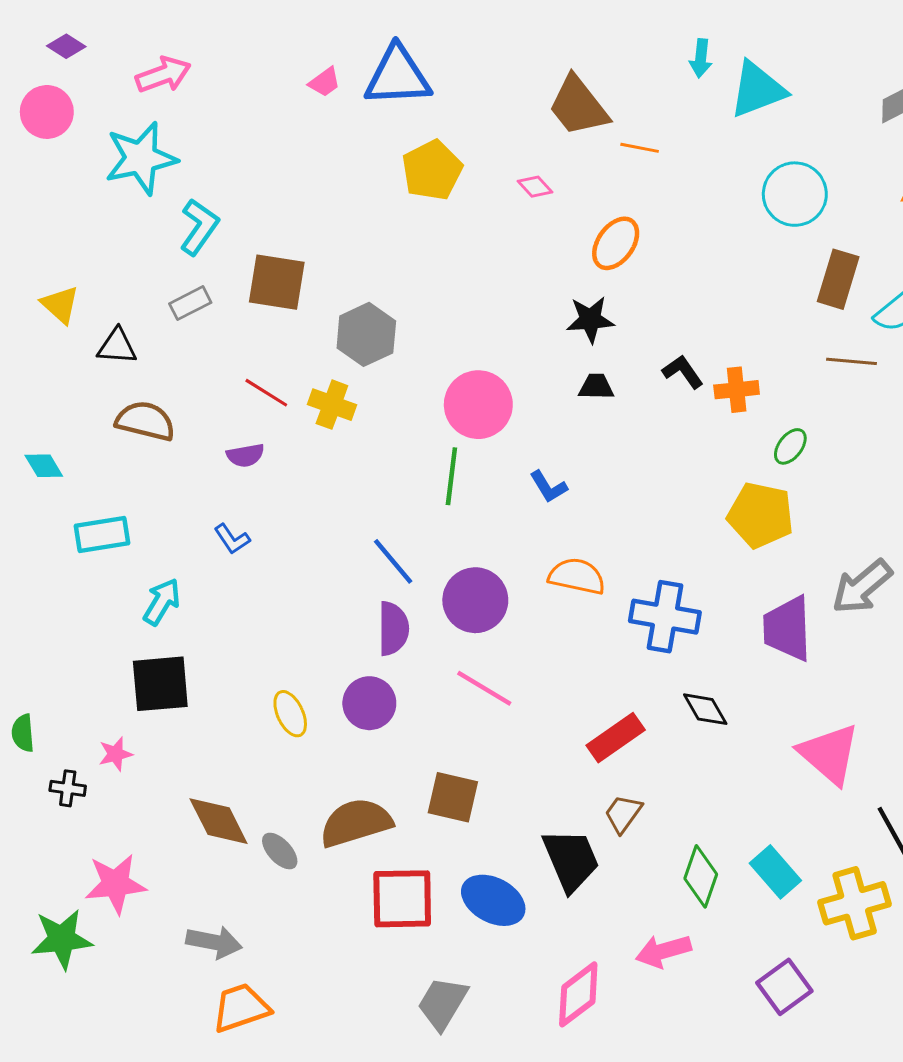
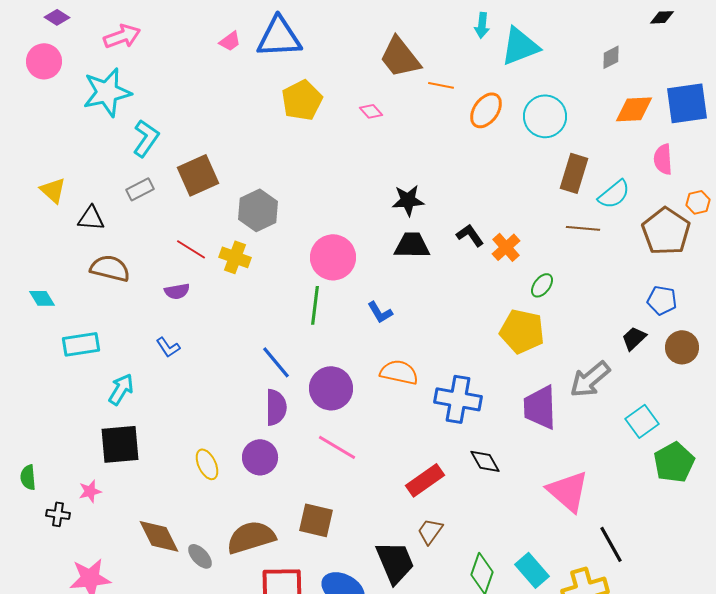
orange ellipse: (616, 243) -> (486, 110), moved
brown square: (277, 282) -> (198, 175), turned -33
black trapezoid: (596, 387) -> (412, 245), size x1.5
orange cross: (737, 390) -> (506, 247), turned -36

